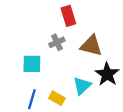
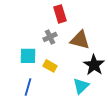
cyan triangle: (82, 86) -> (81, 86), moved
yellow rectangle: (57, 98) -> (50, 66), moved

